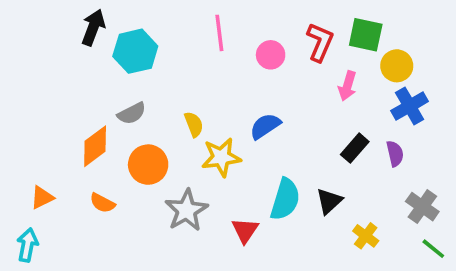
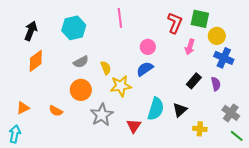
black arrow: (93, 27) -> (31, 31), moved
pink circle: (271, 55) -> (148, 47), moved
blue cross: (410, 106) -> (224, 58), turned -36
gray semicircle: (132, 113) -> (81, 62), moved
orange diamond: (95, 146) -> (36, 61), moved
yellow cross: (366, 236) -> (200, 129), turned -32

